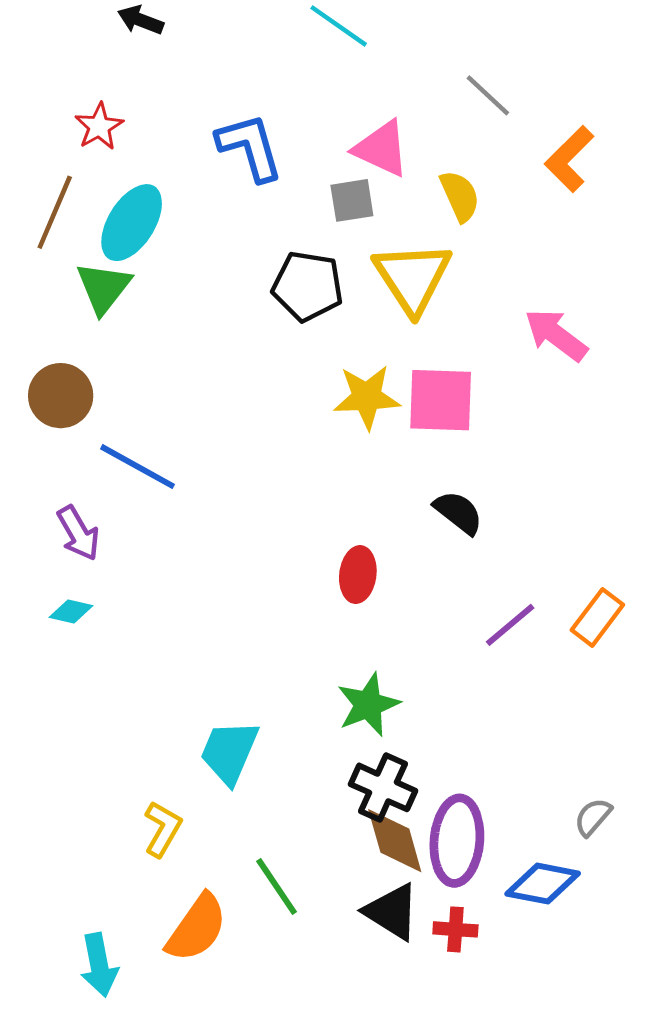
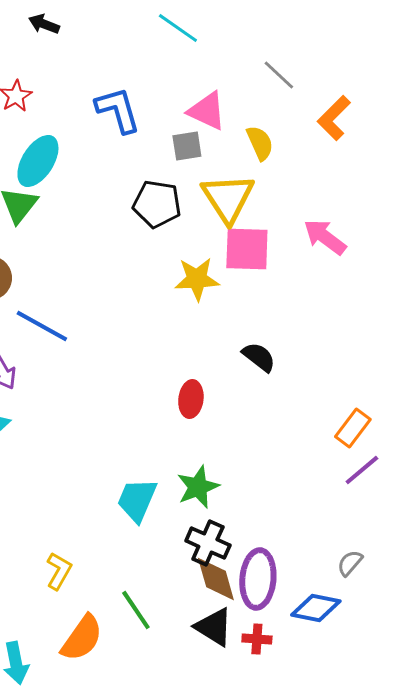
pink square: (441, 400) -> (247, 249), moved
purple line: (510, 625) -> (362, 470), moved
cyan trapezoid: (229, 752) -> (137, 500), moved

